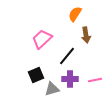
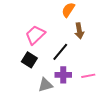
black square: (36, 75) -> (29, 60), moved, turned -35

